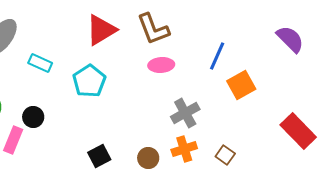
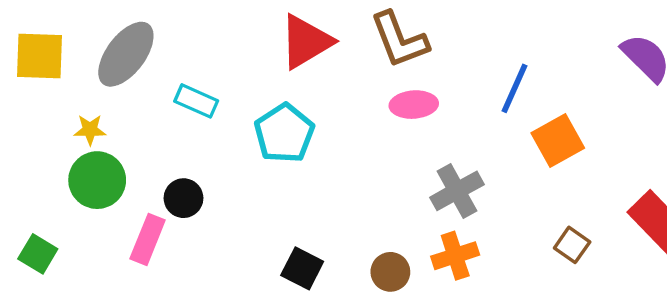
brown square: (225, 155) -> (572, 245), moved
black square: (99, 156) -> (302, 268), turned -35

